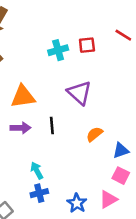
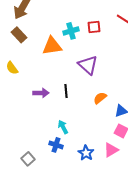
orange triangle: (23, 97) -> (52, 46), moved
cyan arrow: (37, 171) -> (63, 127), moved
blue cross: (39, 193) -> (56, 145), turned 32

